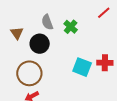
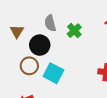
cyan square: (82, 67) -> (53, 73), moved
brown circle: (29, 73) -> (29, 66), moved, size x0.7

